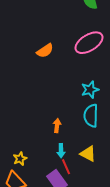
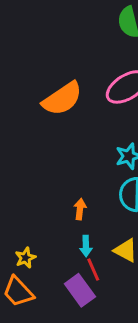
orange semicircle: (45, 51) -> (62, 99), size x1.6

